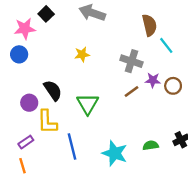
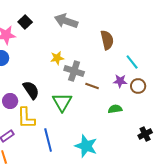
brown semicircle: (149, 25) -> (107, 40), moved
cyan line: (166, 45) -> (132, 62), moved
gray cross: (131, 61) -> (74, 71), moved
brown line: (131, 91) -> (92, 86), moved, turned 56
green semicircle: (151, 145) -> (115, 109), moved

